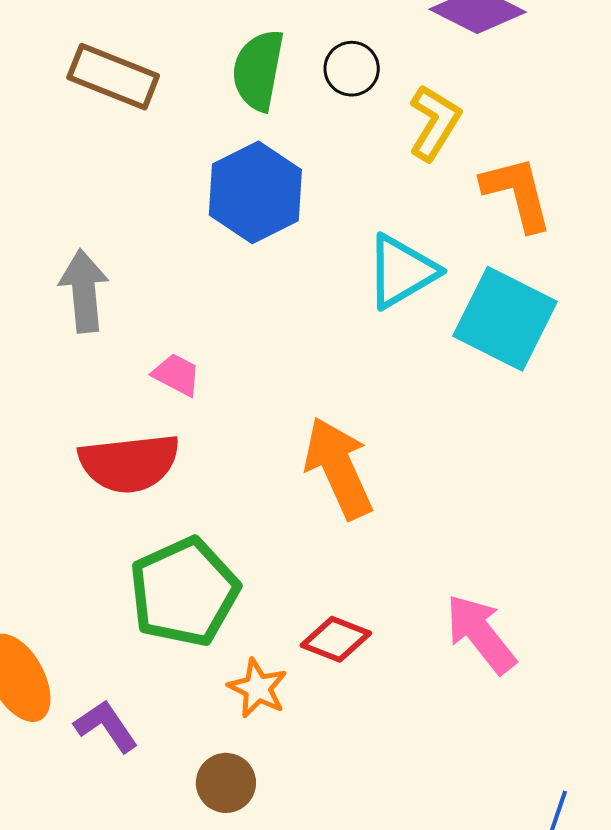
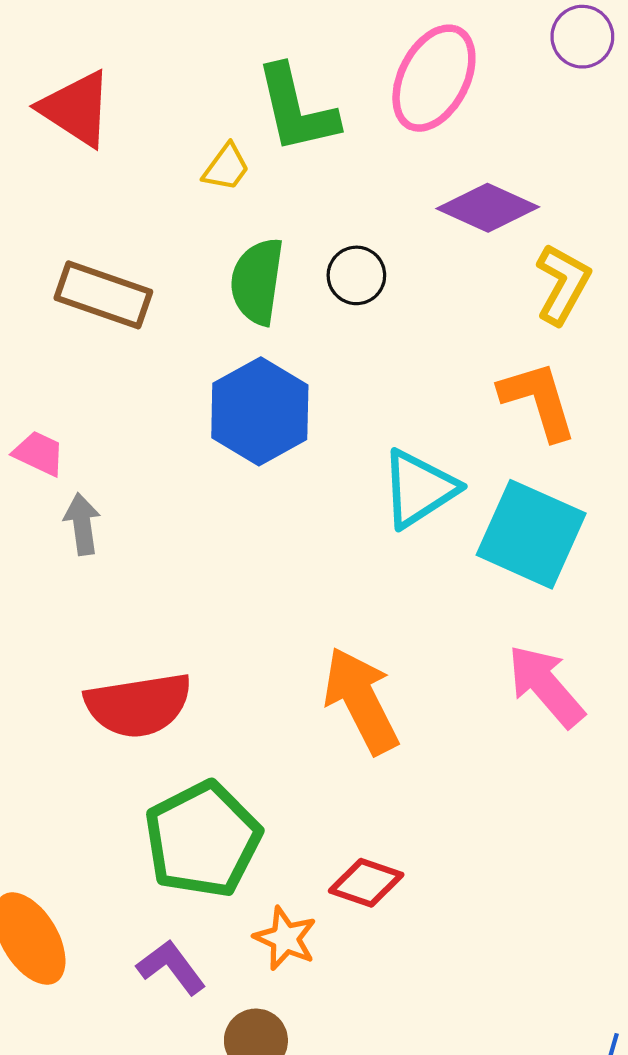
yellow L-shape: (435, 123) -> (563, 284), moved
gray arrow: (84, 291) -> (82, 524), size x0.7
pink trapezoid: (177, 375) -> (39, 453), moved
pink arrow: (481, 634) -> (546, 686), moved
purple L-shape: (106, 726) -> (171, 967), moved

